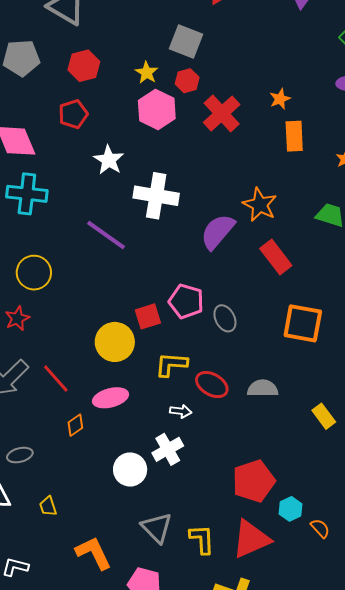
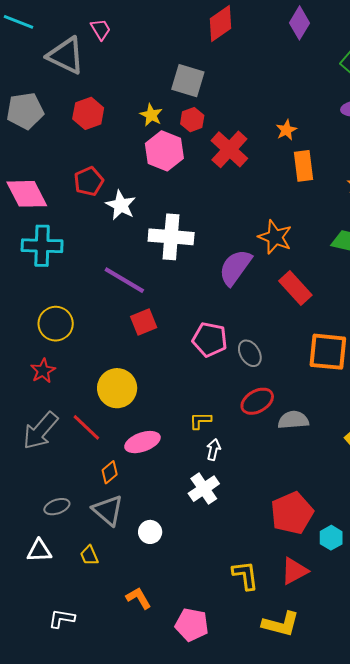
red pentagon: (73, 114) -> (89, 181), moved
red square: (148, 316) -> (144, 322), moved
yellow circle: (115, 342) -> (117, 388), moved
yellow L-shape: (171, 364) -> (200, 421), moved, size x0.7
red ellipse: (212, 385) -> (257, 401), moved, turned -56
white arrow: (181, 411) -> (214, 450), turned -80
white circle: (130, 470) -> (150, 532), moved, size x0.7
gray triangle: (157, 528) -> (108, 510), moved
red triangle: (251, 539) -> (294, 571), size x0.7
orange L-shape: (94, 553) -> (139, 598), size x0.7

